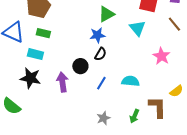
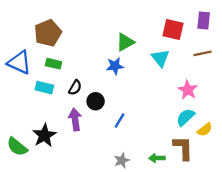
brown line: (174, 24) -> (202, 53), turned -63
black semicircle: (100, 54) -> (75, 88), moved
black star: (30, 78) -> (44, 135), moved, turned 30
cyan semicircle: (130, 81) -> (185, 117), moved, turned -48
green arrow: (134, 116) -> (157, 158), turned 64

